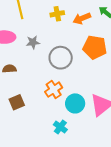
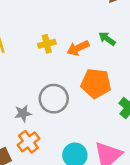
gray star: (33, 42) -> (23, 113), moved
orange cross: (54, 90) -> (28, 142), moved

